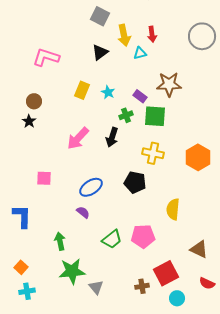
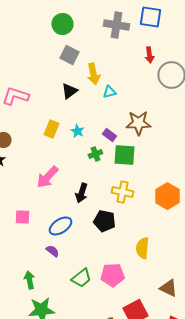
red arrow: (152, 34) -> (149, 55), moved
black arrow: (112, 137) -> (81, 193), moved
pink square: (44, 178) -> (22, 217), moved

